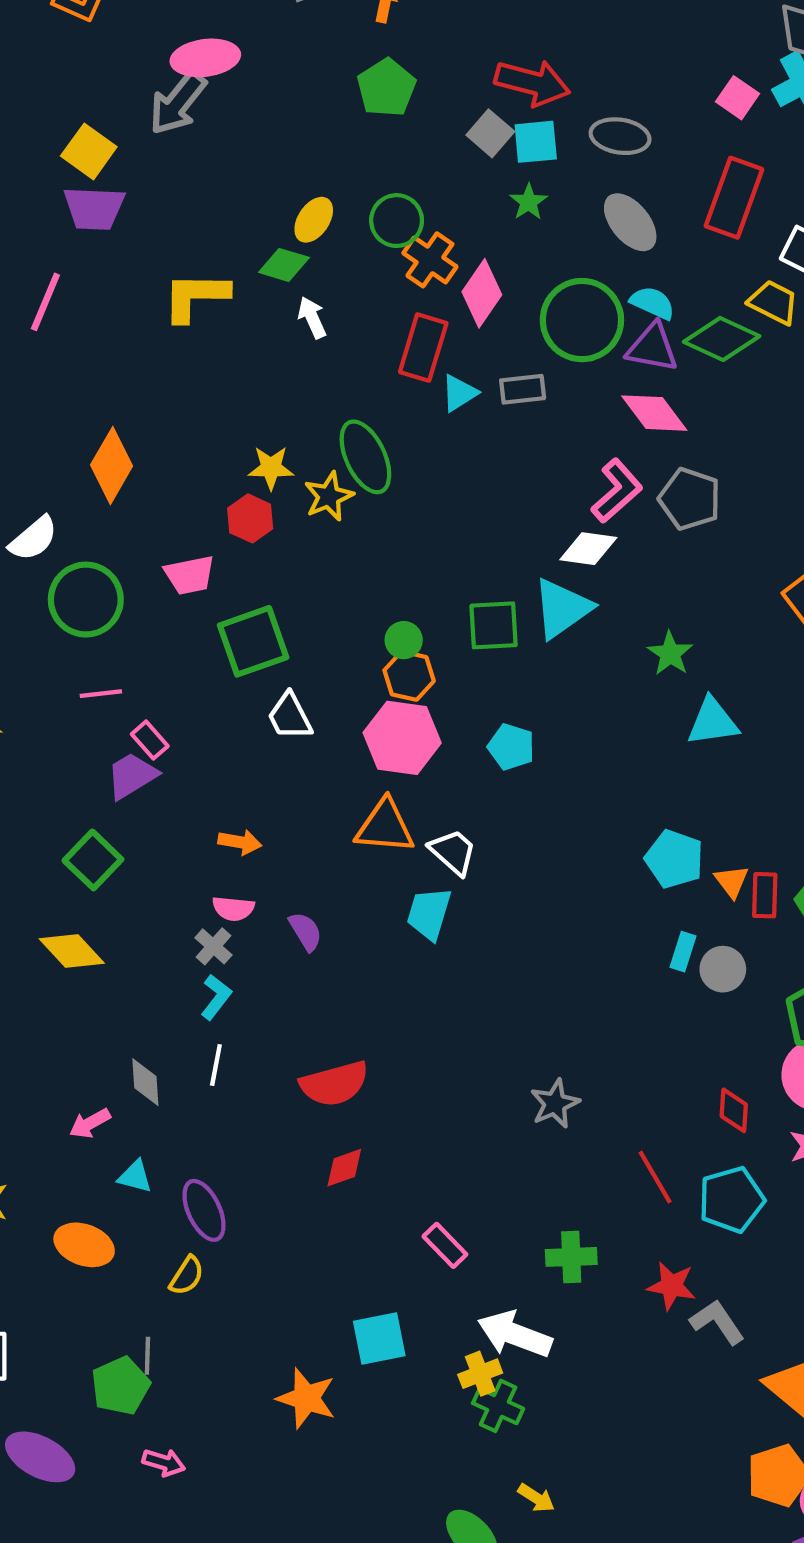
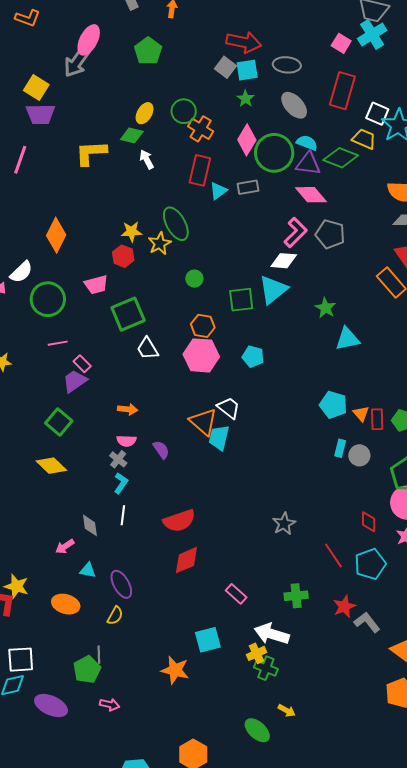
pink ellipse: (205, 58) -> (89, 40), turned -52
green pentagon: (386, 88) -> (148, 51), moved
pink diamond: (482, 293) -> (247, 140), moved
green circle: (404, 640) -> (194, 279), moved
orange triangle: (385, 826) -> (203, 422), moved, turned 40
red diamond: (344, 1168) -> (186, 560), size x1.4
red star: (672, 1286) -> (344, 606), turned -30

